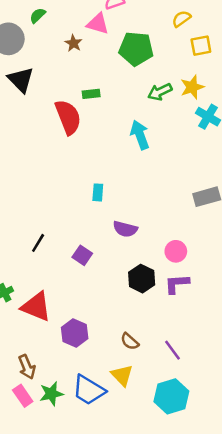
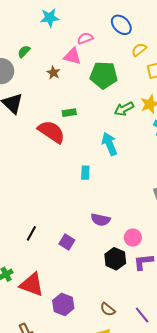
red semicircle: (68, 117) -> (51, 132), turned -32
cyan rectangle: (98, 192) -> (85, 173), moved
pink circle: (176, 251) -> (133, 238), moved

